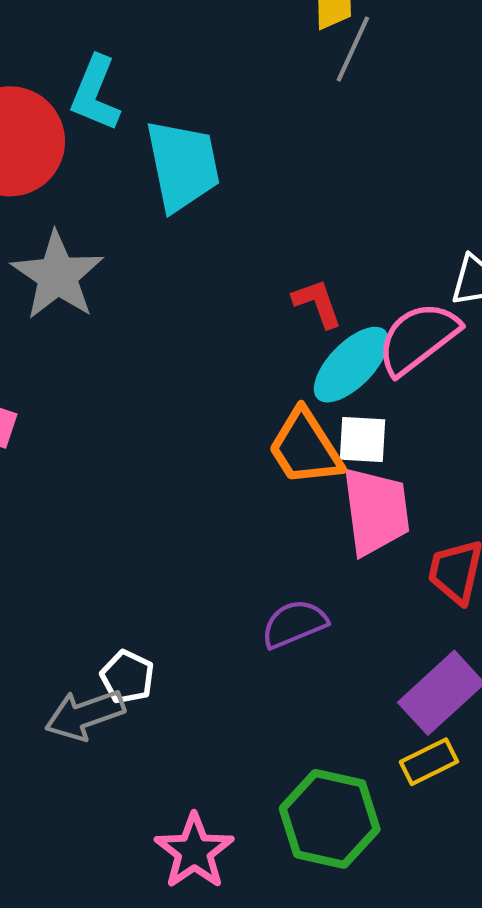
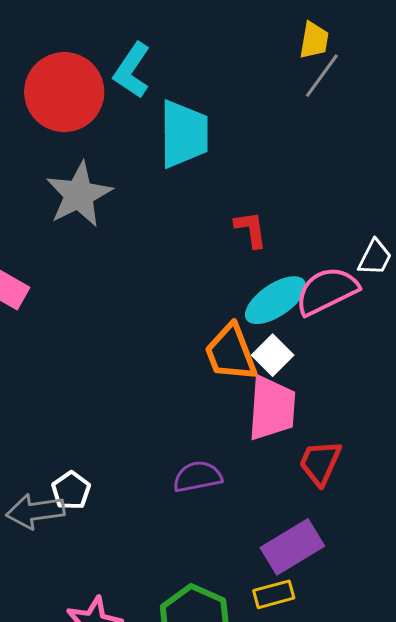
red L-shape: (317, 303) -> (251, 229), moved
white square: (362, 439) -> (273, 355), turned 30

